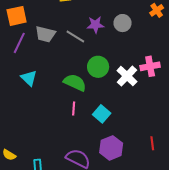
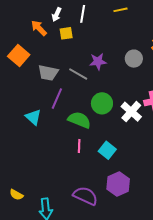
orange square: (17, 16) -> (19, 56), turned -35
gray circle: (123, 23) -> (134, 59), moved
purple line: (19, 43) -> (57, 99), moved

